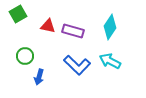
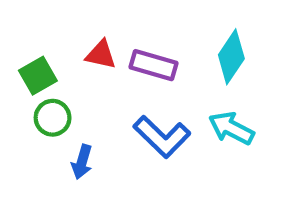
green square: (18, 14) -> (38, 76), moved

